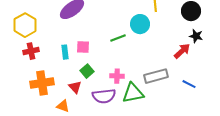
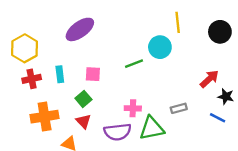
black star: (196, 36) -> (226, 97), moved
cyan rectangle: (65, 52) -> (60, 74), moved
green square: (87, 71) -> (83, 99), moved
gray rectangle: (156, 76) -> (179, 108), size x0.6

